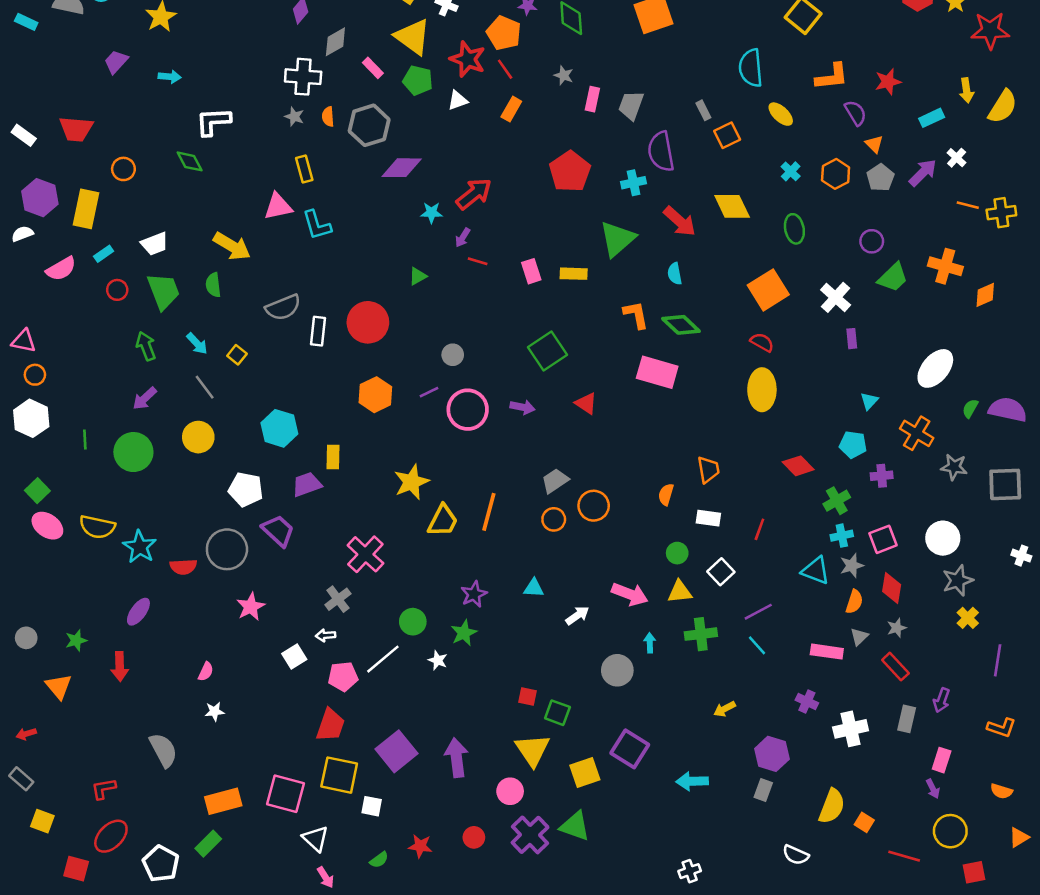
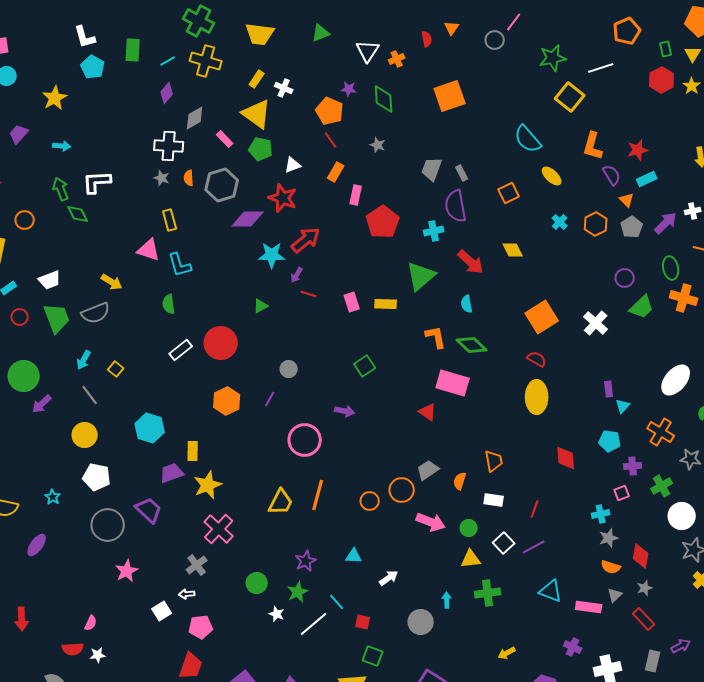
red star: (468, 59) -> (283, 198), moved
cyan semicircle: (751, 68) -> (528, 139), turned -36
orange L-shape: (832, 77) -> (593, 146), turned 112
pink rectangle: (592, 99) -> (356, 195), moved
gray rectangle: (703, 110) -> (462, 173), moved
cyan rectangle: (932, 118) -> (647, 179), moved
white cross: (957, 158) -> (693, 211), turned 35
pink triangle: (278, 206) -> (149, 250), turned 30
yellow diamond: (732, 206) -> (513, 250), size x0.7
cyan star: (431, 213) -> (272, 255), size x1.5
green ellipse: (794, 229) -> (671, 268), moved
yellow arrow: (232, 246) -> (112, 282), size x0.7
green semicircle: (213, 285) -> (169, 304), moved
gray semicircle: (283, 307) -> (96, 313), moved
white rectangle: (318, 331) -> (181, 350), turned 45
purple rectangle: (852, 339) -> (609, 389), moved
cyan arrow: (197, 344) -> (84, 360), turned 72
green arrow: (146, 346) -> (61, 189), moved
green square: (547, 351) -> (365, 366), size x0.7
purple line: (429, 392) -> (270, 399), turned -35
red triangle: (586, 403) -> (428, 412), moved
pink circle: (468, 410) -> (305, 440), moved
green circle: (133, 452) -> (24, 376), moved
red diamond: (798, 466) -> (566, 458), turned 40
gray trapezoid: (555, 481) -> (428, 470), moved
yellow star: (412, 482) -> (208, 485), moved
white pentagon: (246, 489) -> (97, 477), moved
green cross: (837, 501) -> (662, 486), moved
pink square: (883, 539) -> (622, 493), moved, size x0.7
cyan star: (140, 547) -> (53, 497), moved, size x0.6
red semicircle: (183, 567) -> (73, 649), moved
cyan triangle: (816, 571) -> (551, 591), moved
pink arrow: (630, 594) -> (431, 522), moved
orange semicircle: (854, 602) -> (611, 567), turned 90
purple ellipse: (138, 612) -> (37, 545), moved
purple line: (758, 612) -> (534, 547), moved
cyan line: (757, 645) -> (337, 602), moved
white line: (383, 659) -> (314, 624), moved
red square: (528, 696) -> (363, 622), moved
purple arrow: (942, 700) -> (681, 646), turned -138

